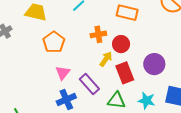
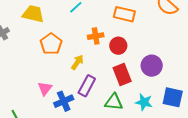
yellow arrow: (106, 59) -> (77, 62), moved
pink triangle: (63, 73) -> (45, 88), moved
purple rectangle: (89, 84) -> (87, 86), turned 70

